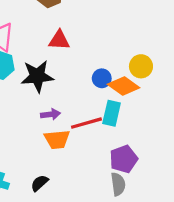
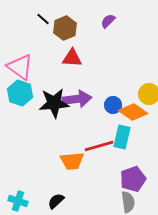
red triangle: (59, 40) -> (72, 58), moved
purple arrow: (50, 114) -> (77, 99), moved, size x1.6

